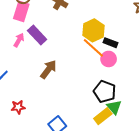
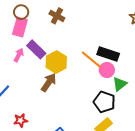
yellow hexagon: (93, 30) -> (56, 62), moved
black rectangle: (111, 43) -> (108, 54), size x1.5
green triangle: (114, 107) -> (120, 84), moved, turned 35

